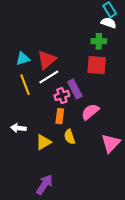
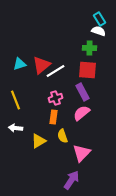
white line: (49, 77) -> (56, 71), moved
yellow line: (25, 85) -> (16, 100), moved
purple rectangle: (75, 89) -> (82, 92), moved
pink triangle: (111, 143) -> (82, 153), moved
purple arrow: (45, 185) -> (72, 180), moved

